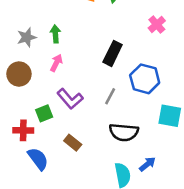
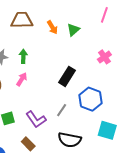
purple L-shape: (70, 99) -> (36, 119), moved

